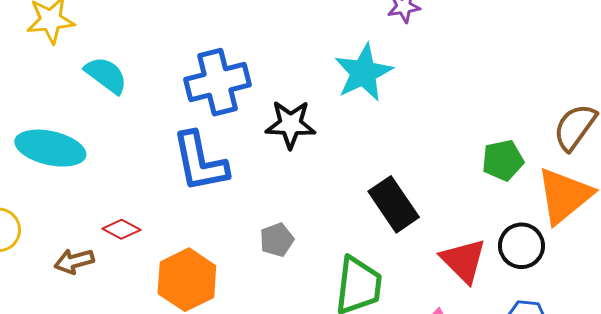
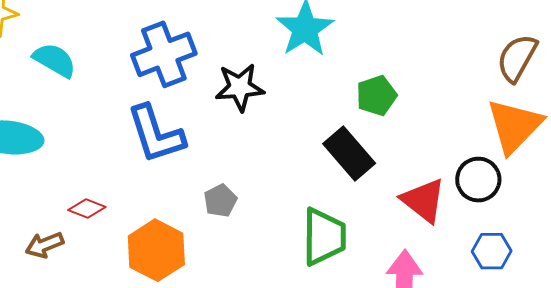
green pentagon: (503, 160) -> (376, 96), moved
gray pentagon: (277, 240) -> (220, 201), moved

